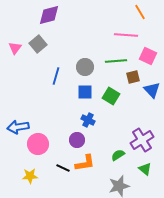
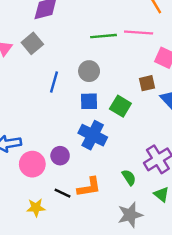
green line: (116, 61) -> (104, 36), moved
blue cross: (88, 120) -> (93, 135), size x1.6
purple circle: (77, 140) -> (60, 156), moved
green semicircle: (118, 155) -> (129, 177), turned 88
yellow star: (30, 176) -> (36, 208), moved

